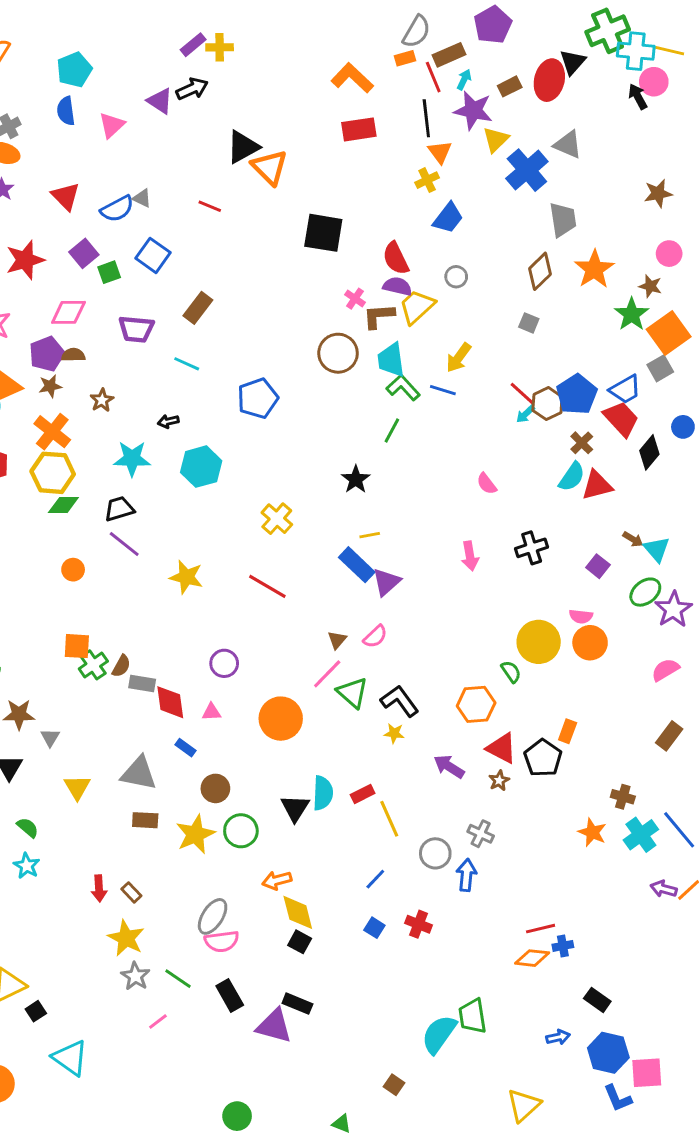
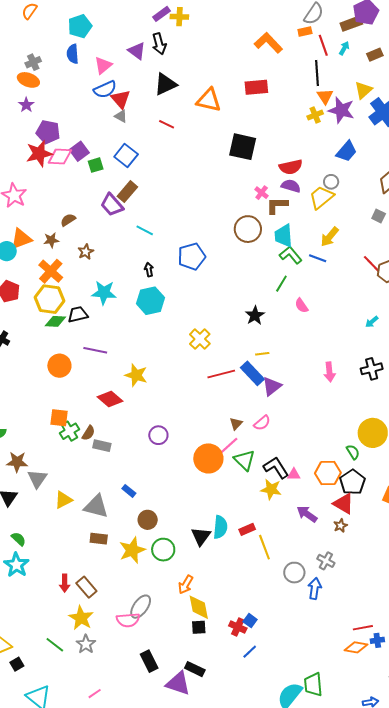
brown rectangle: (449, 55) -> (351, 24), moved
black arrow: (192, 89) -> (159, 44), turned 95
purple star: (473, 110) -> (341, 110), moved
red rectangle: (359, 129) -> (256, 87), moved
black triangle: (243, 147) -> (165, 84), moved
orange triangle: (270, 167) -> (209, 100), turned -36
red triangle: (66, 196) -> (121, 99), moved
blue semicircle: (117, 209) -> (105, 89), moved
blue trapezoid: (448, 218) -> (346, 151), moved
red semicircle: (396, 258) -> (291, 167), turned -80
yellow trapezoid: (417, 307) -> (321, 197), moved
brown rectangle: (198, 308) -> (127, 192), moved
pink diamond: (68, 312) -> (60, 156), moved
purple trapezoid: (136, 329) -> (112, 205), turned 40
purple pentagon: (47, 354) -> (48, 132), moved, turned 30
brown semicircle: (73, 355) -> (68, 220), turned -35
cyan arrow: (525, 414) -> (372, 322), moved
black arrow: (168, 421) -> (149, 270), moved, turned 88
pink semicircle: (487, 484) -> (301, 306), moved
black trapezoid: (119, 509) -> (78, 314), moved
purple line: (124, 544) -> (95, 350), turned -30
orange circle: (73, 570) -> (59, 366), size x1.5
red line: (267, 586) -> (221, 374), moved, turned -48
red diamond: (170, 702) -> (110, 399), moved, turned -45
pink triangle: (212, 712) -> (294, 474), moved
orange circle: (281, 719) -> (208, 458), moved
yellow star: (394, 733) -> (271, 489), size x1.5
gray triangle: (50, 738) -> (37, 479), size x1.5
black pentagon: (543, 758) -> (352, 482), moved
yellow triangle: (77, 787) -> (63, 500), moved, turned 30
cyan star: (27, 866) -> (16, 565), size x1.4
blue line: (375, 879) -> (250, 652), moved
orange arrow: (277, 880) -> (186, 585), turned -48
brown rectangle: (131, 892) -> (86, 587), size x1.5
red cross: (419, 924) -> (238, 627), moved
pink semicircle: (222, 941) -> (128, 620), moved
black square: (300, 942) -> (199, 627), turned -35
green line: (178, 979) -> (55, 645), moved
pink line: (158, 1021) -> (95, 694), moved

